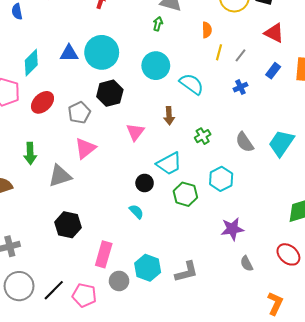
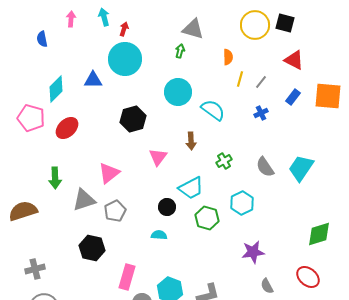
cyan circle: (102, 52) -> (125, 59), moved
gray pentagon: (79, 113) -> (115, 211), moved
cyan semicircle: (136, 212) -> (159, 235), turned -42

